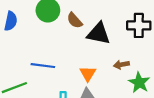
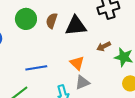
brown semicircle: (75, 20) -> (52, 21), turned 77

